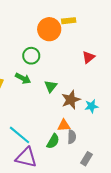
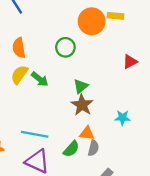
green arrow: (23, 78) -> (40, 79), moved
brown star: (71, 100) -> (82, 105), moved, turned -30
cyan line: (19, 135) -> (35, 134), turned -40

